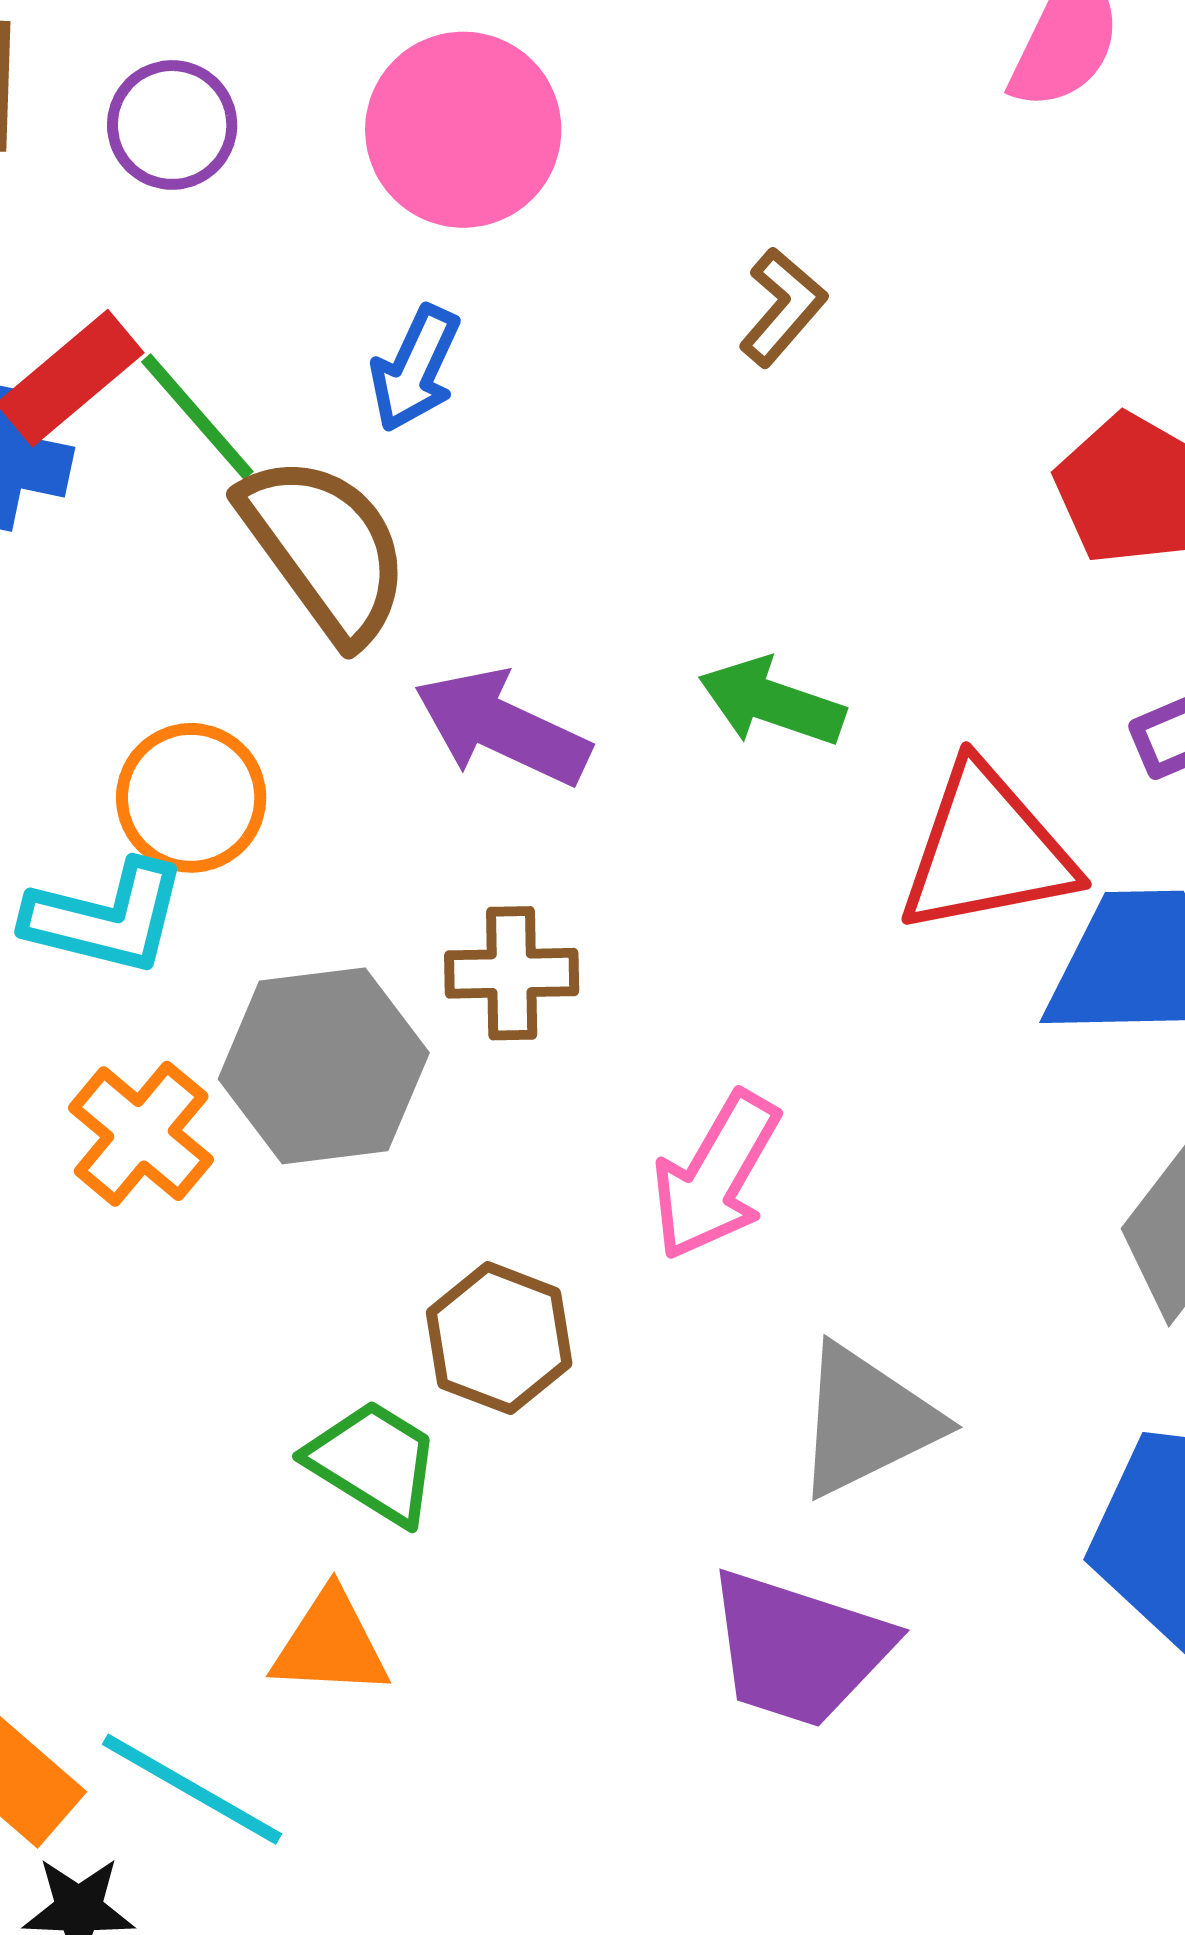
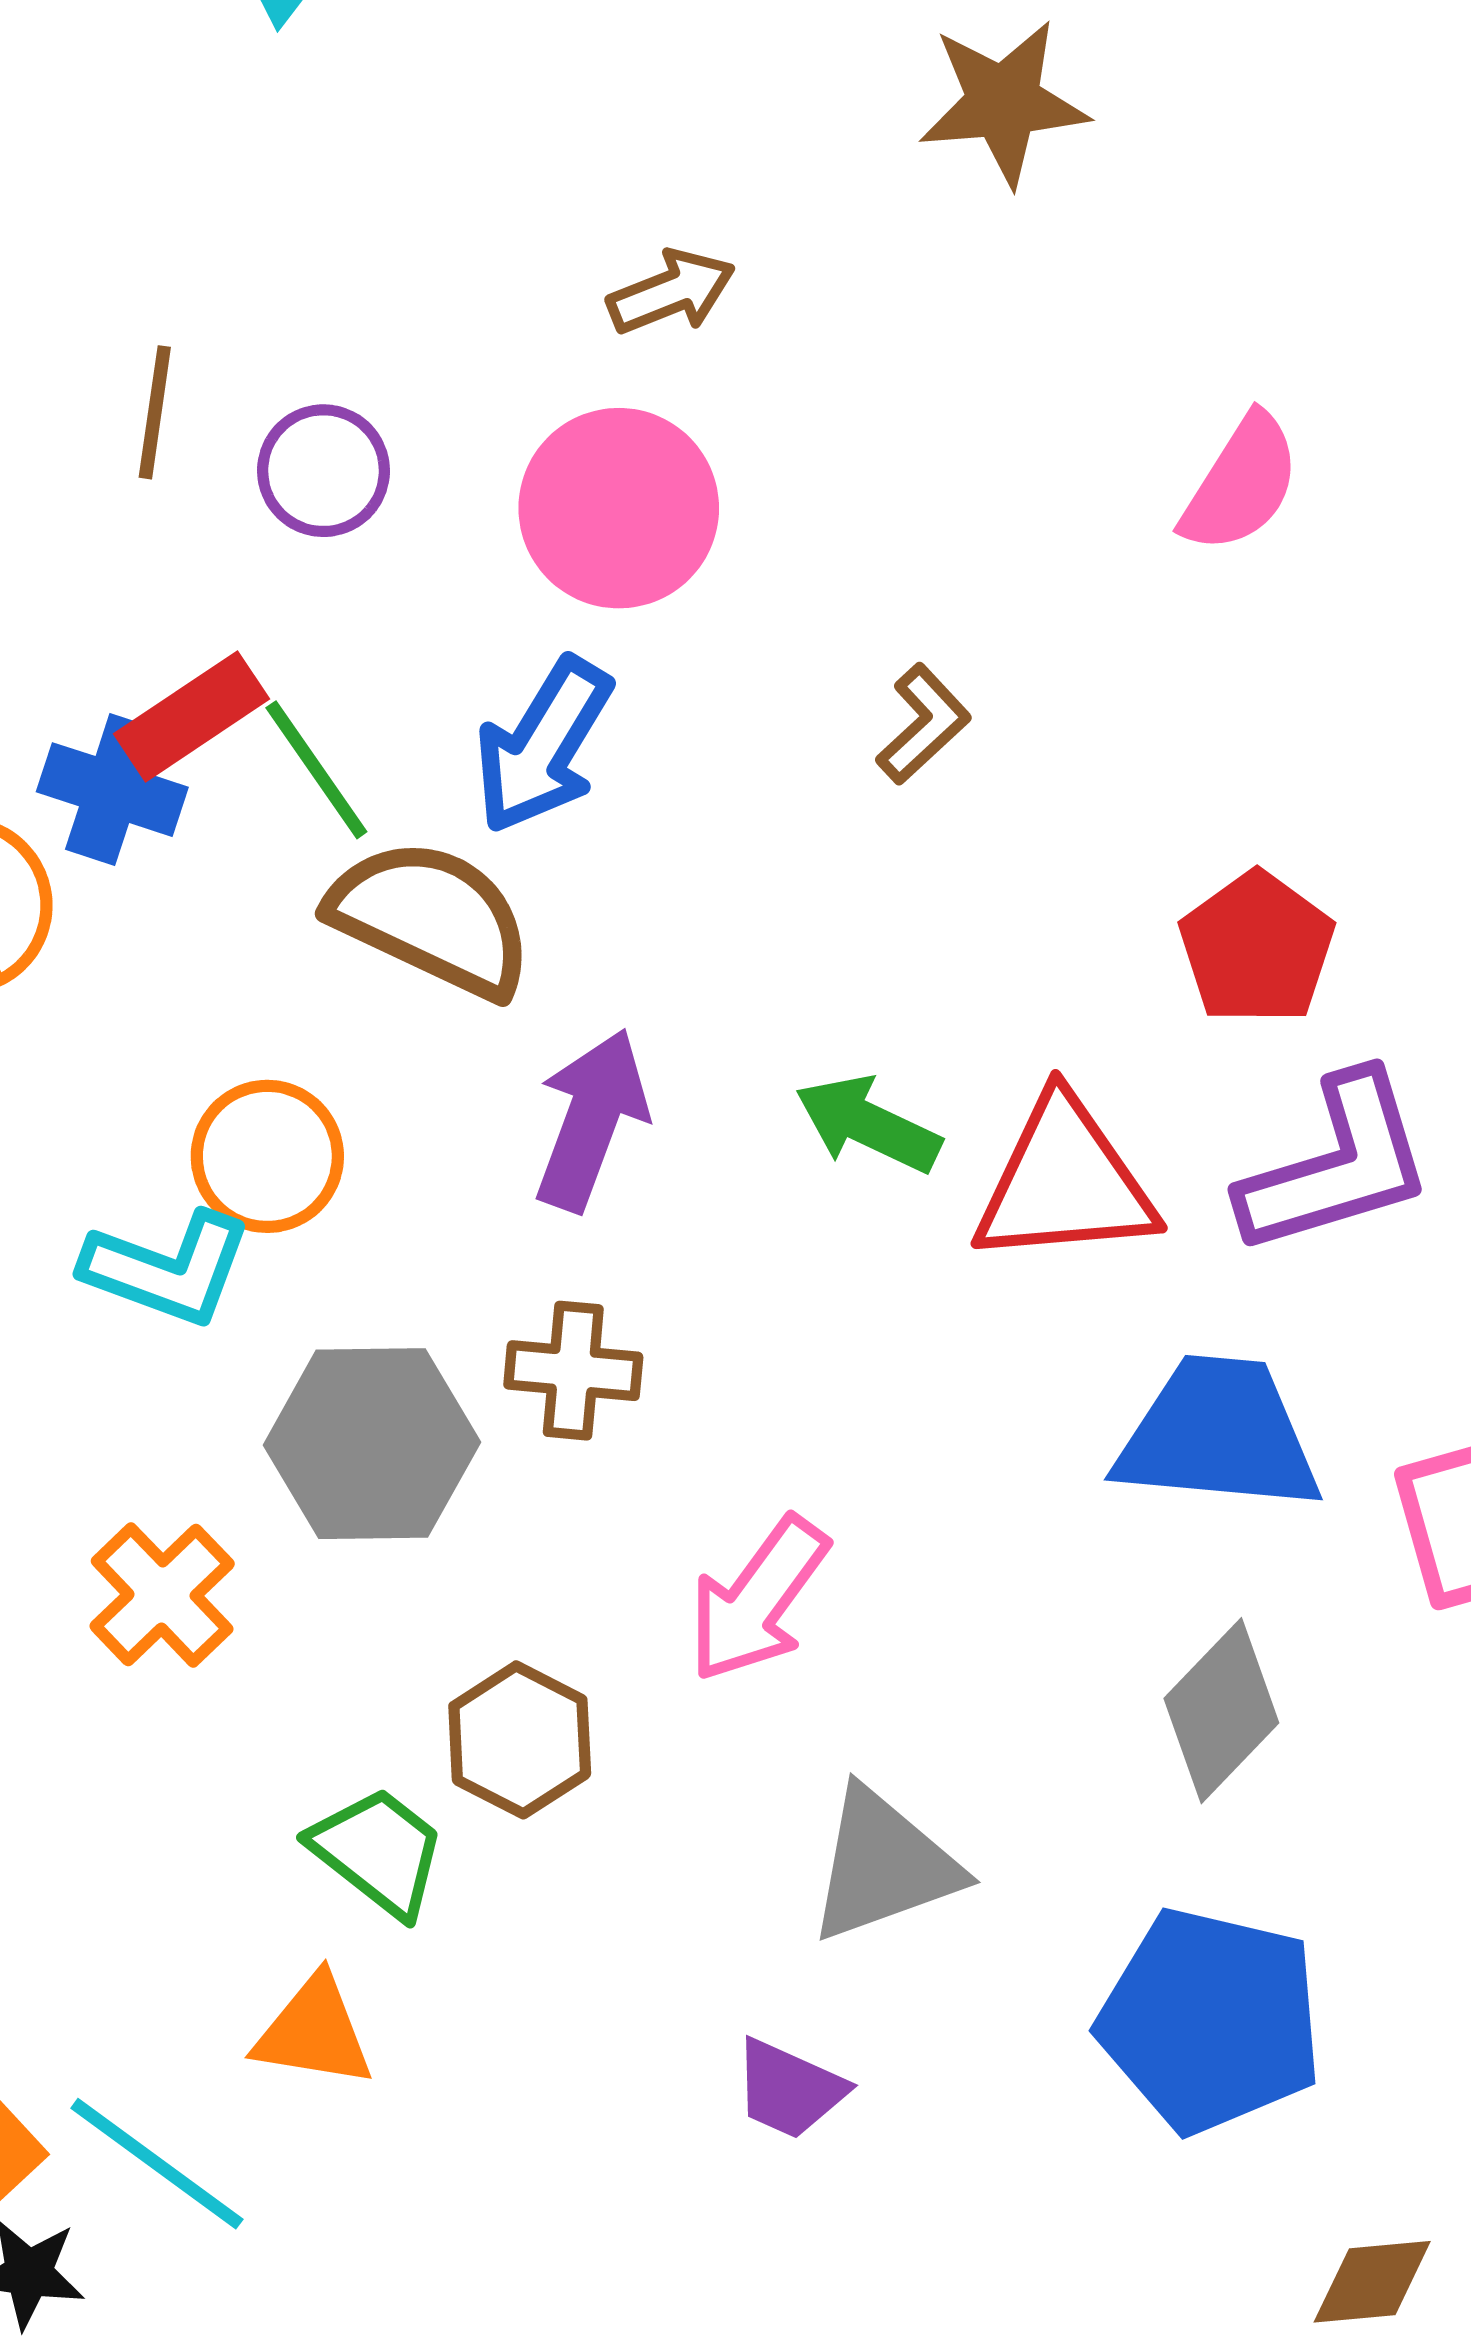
blue arrow: (415, 369) -> (543, 745), size x1.4
brown semicircle: (325, 548) -> (431, 918), turned -35
purple arrow: (502, 727) -> (591, 1120), turned 79
red triangle: (986, 850) -> (1065, 1182), moved
orange cross: (141, 1134) -> (162, 1595), moved
purple trapezoid: (799, 1649) -> (789, 2089), size x0.6

